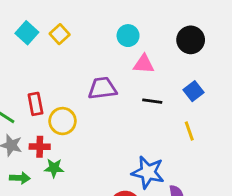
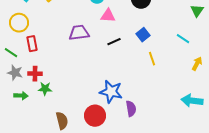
black line: (152, 101) -> (114, 42), turned -32
yellow circle: (63, 121) -> (19, 23), moved
yellow line: (189, 131) -> (152, 59), moved

